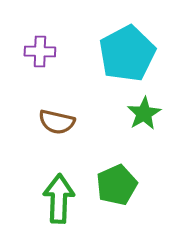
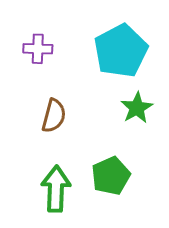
brown semicircle: (57, 122) -> (54, 116), turned -88

